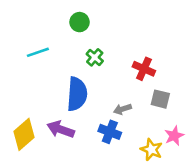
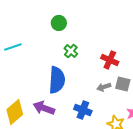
cyan line: (38, 52) -> (13, 47), moved
gray arrow: (122, 109) -> (104, 87), moved

